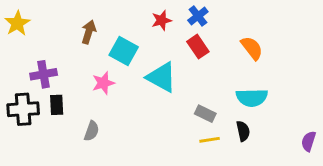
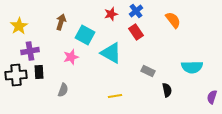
yellow star: (17, 23) -> (19, 26), moved
orange semicircle: (252, 48) -> (173, 20), moved
cyan semicircle: (252, 98) -> (192, 67), moved
gray rectangle: (205, 114) -> (148, 71), moved
yellow line: (210, 140) -> (115, 96), moved

